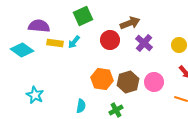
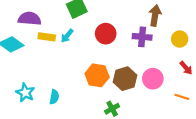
brown arrow: (130, 23) -> (155, 15), moved, turned -60
purple cross: (144, 43) -> (142, 37), turned -36
cyan semicircle: (81, 106) -> (54, 97), moved

